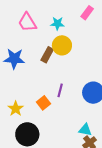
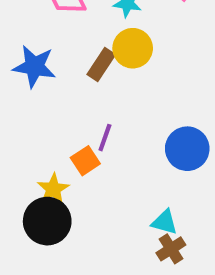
purple line: (60, 90) -> (105, 138), moved
yellow star: (16, 109) -> (53, 189), moved

